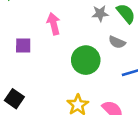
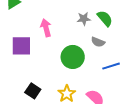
purple square: (23, 45) -> (21, 46), size x1.5
black square: (14, 99) -> (33, 91), moved

